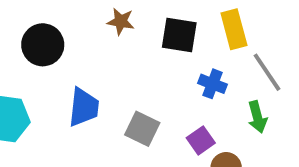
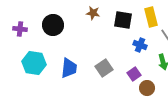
blue trapezoid: (84, 107) -> (69, 68), moved
gray square: (142, 129) -> (104, 68), turned 30

